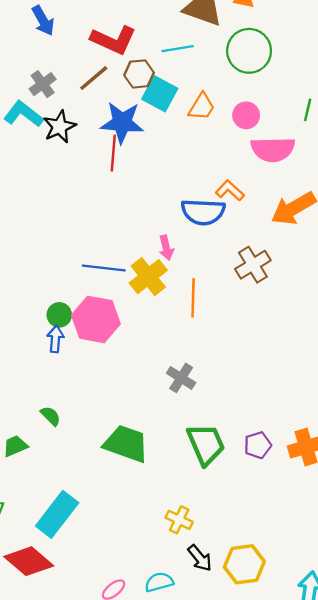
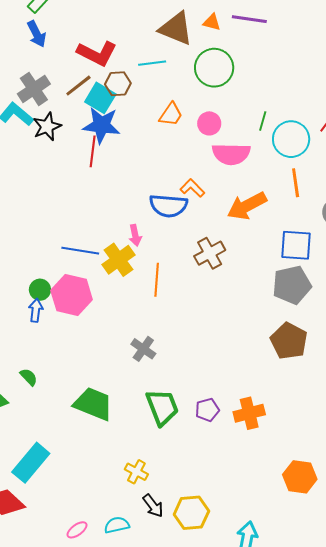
gray cross: (43, 84) -> (34, 89), size x1.4
cyan square: (160, 94) -> (100, 98), moved

